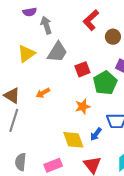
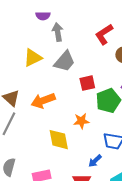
orange arrow: (43, 93) -> (43, 101), size x1.6
blue arrow: (96, 134) -> (95, 161), moved
yellow diamond: (73, 140) -> (59, 140), moved

